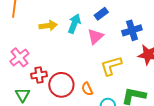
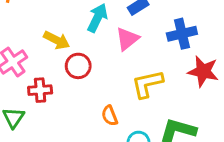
yellow arrow: (48, 26) -> (57, 40), moved, turned 30
red circle: (61, 85) -> (78, 66), moved, size x0.7

